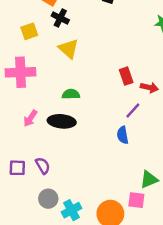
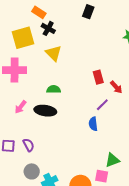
yellow square: (29, 31) -> (23, 38), size x1.6
red arrow: (149, 88) -> (116, 87), turned 32

